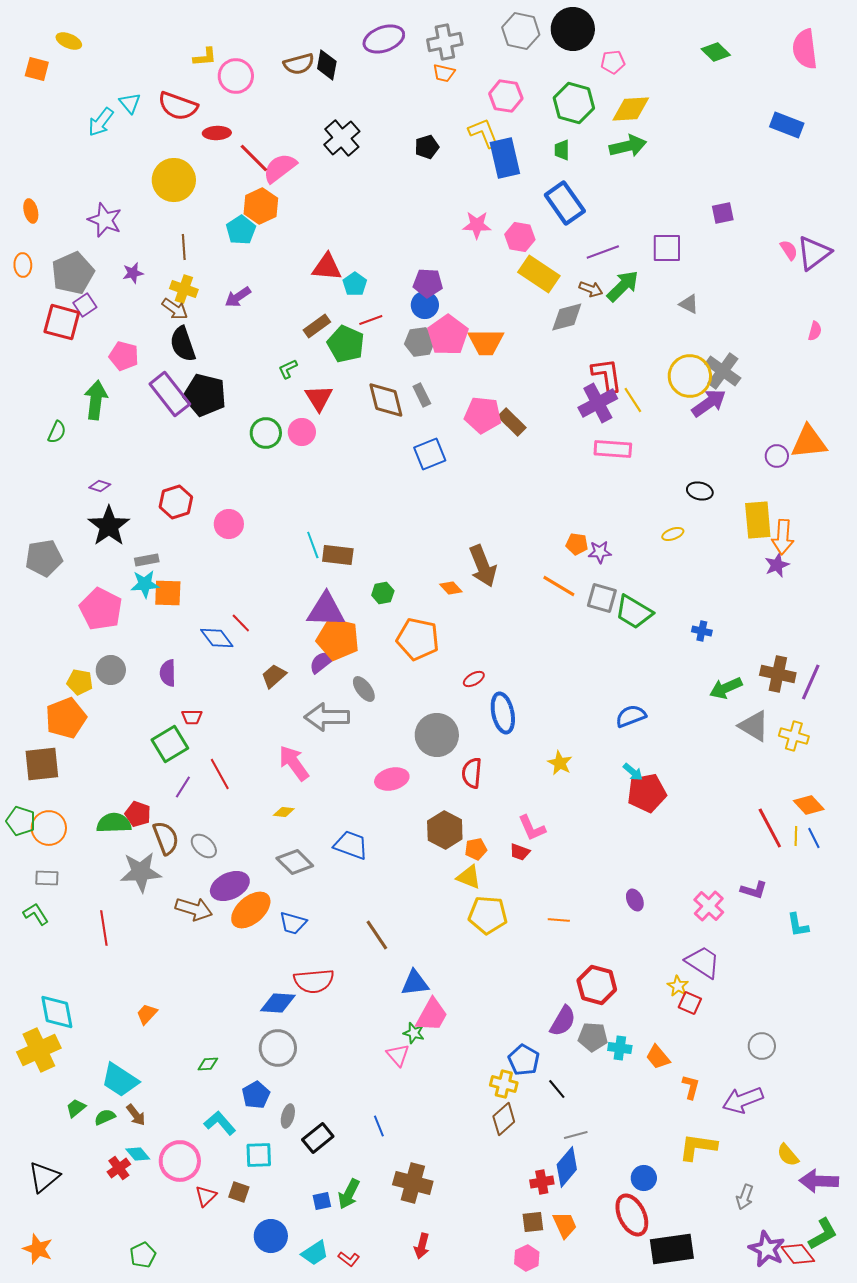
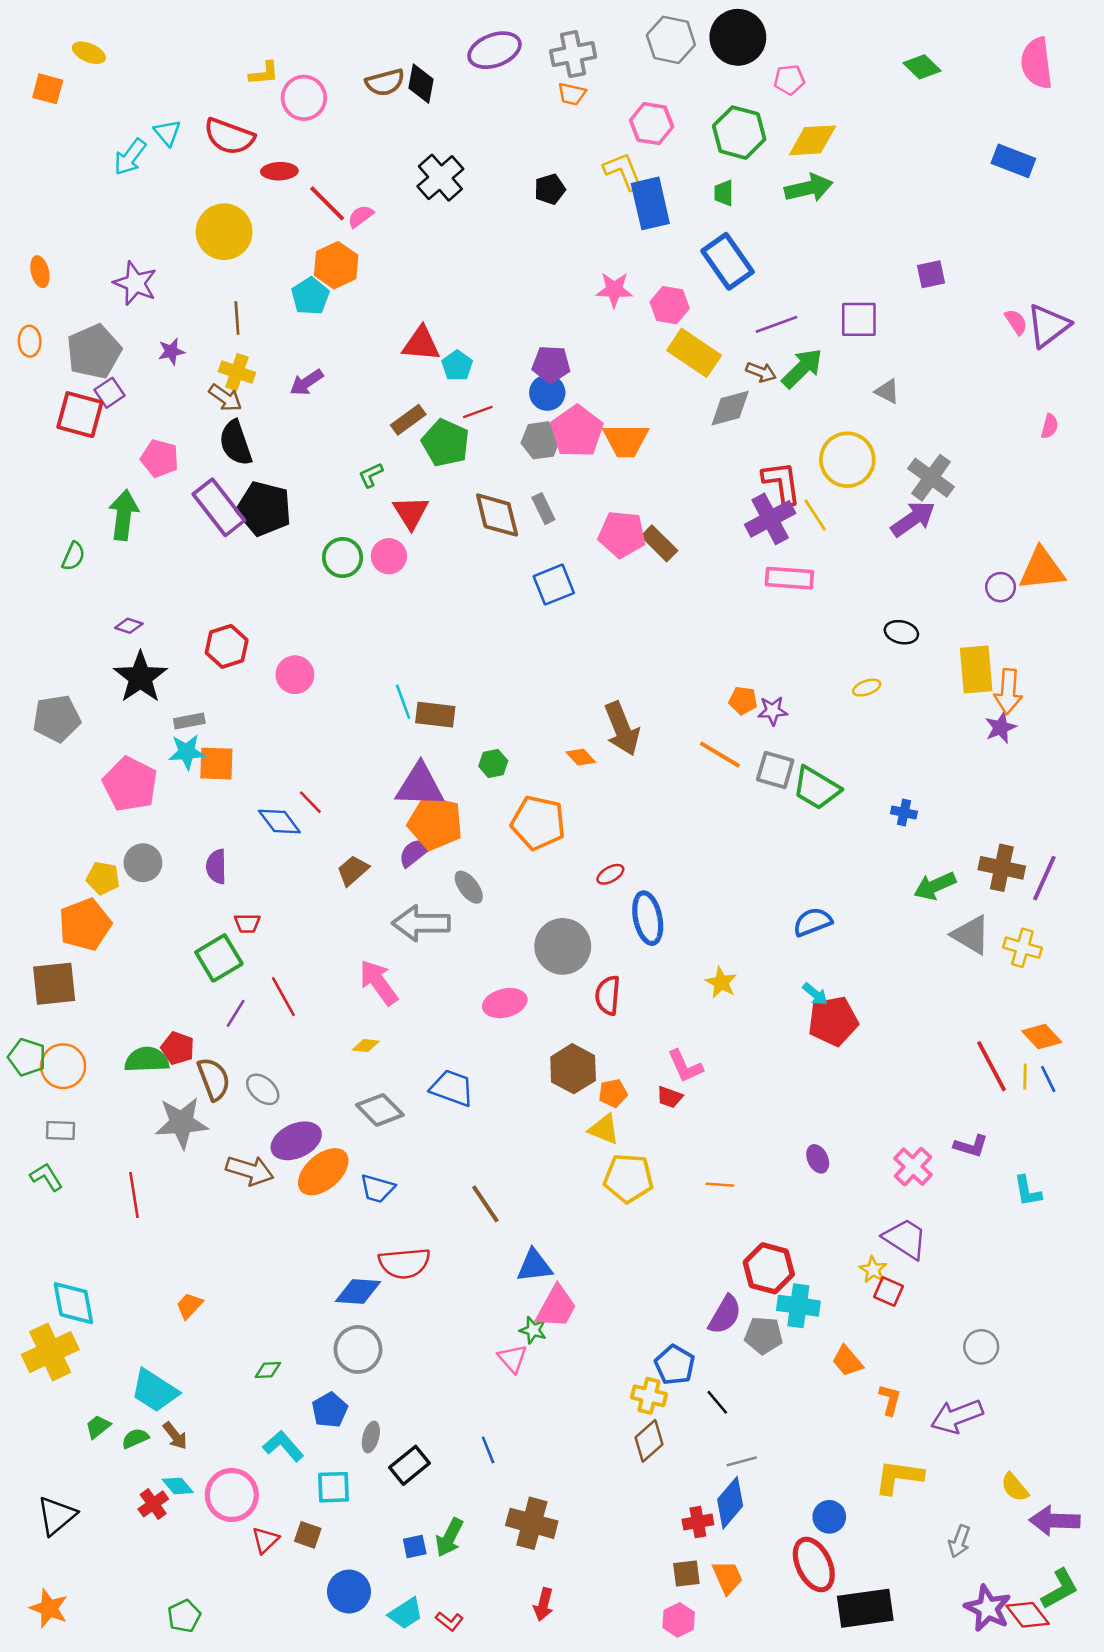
pink semicircle: (280, 168) -> (361, 216), size x0.6
yellow circle: (690, 376) -> (847, 460), moved
cyan cross: (620, 1048) -> (798, 1306), moved, size x1.4

